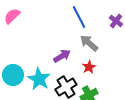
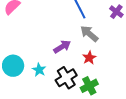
cyan star: (39, 79) -> (39, 70), size x0.6

